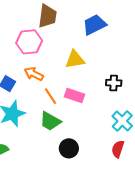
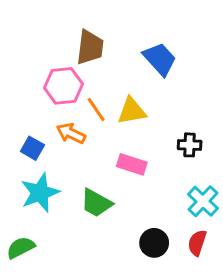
blue trapezoid: (94, 25) -> (160, 59), turned 75
orange line: (50, 96) -> (96, 110), moved
black circle: (69, 148) -> (154, 243), moved

